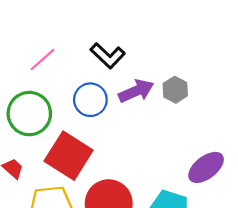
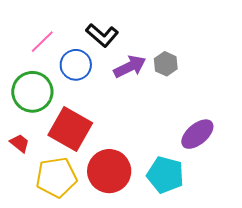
blue circle: (90, 100) -> (76, 65), moved

